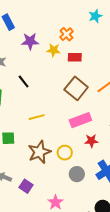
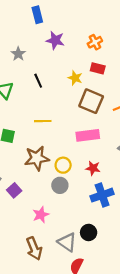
yellow star: (54, 50) -> (75, 78), moved
brown square: (76, 88) -> (91, 101), turned -30
red star: (91, 141) -> (93, 168), moved
gray circle: (77, 174) -> (60, 185), moved

